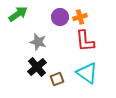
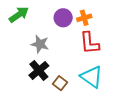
brown square: (57, 79) -> (60, 83), turned -32

